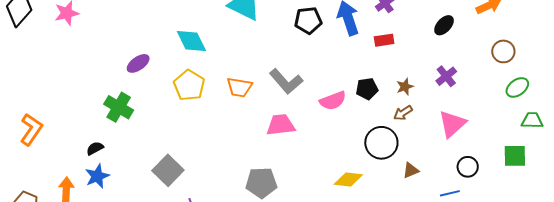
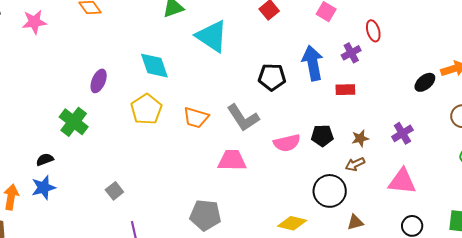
black pentagon: (308, 20) -> (272, 77), moved
black ellipse: (444, 25) -> (425, 82), moved
purple ellipse: (138, 63) -> (99, 81), turned -40
pink triangle: (452, 124) -> (402, 181), turned 40
gray square: (168, 170) -> (114, 191), size x0.6

